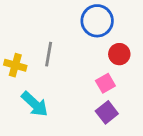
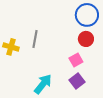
blue circle: (97, 21) -> (87, 15), moved
cyan arrow: (35, 104) -> (43, 84), moved, turned -95

